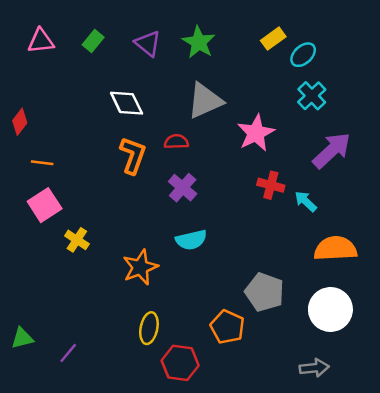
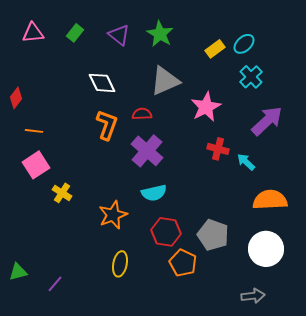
yellow rectangle: (273, 39) -> (215, 49), moved
purple cross: (183, 188) -> (147, 151), size x1.4
red hexagon: (180, 363) -> (166, 232), moved

